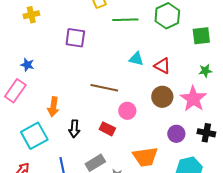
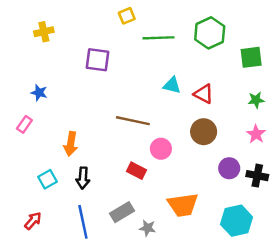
pink rectangle: (15, 91) -> (24, 124), size x0.6
pink star: (193, 99) -> (256, 134), moved, size x0.6
black arrow: (74, 129) -> (83, 178), moved
purple circle: (176, 134) -> (229, 168), moved
cyan square: (34, 136) -> (48, 179), size x0.6

